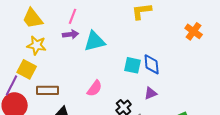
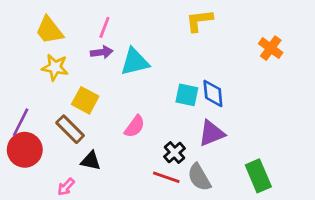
yellow square: (27, 69) -> (85, 100), moved
brown rectangle: (48, 90) -> (70, 129), turned 45
purple triangle: (151, 93) -> (212, 133), size x1.5

